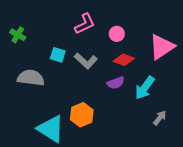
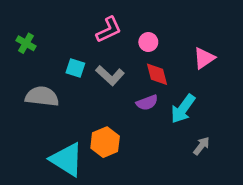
pink triangle: (162, 47) -> (204, 58), size x0.7
red diamond: (124, 60) -> (157, 74), turned 55

